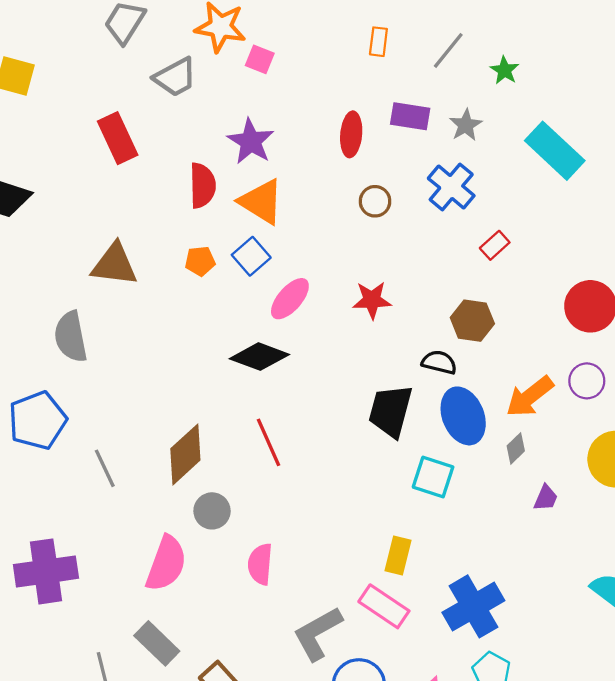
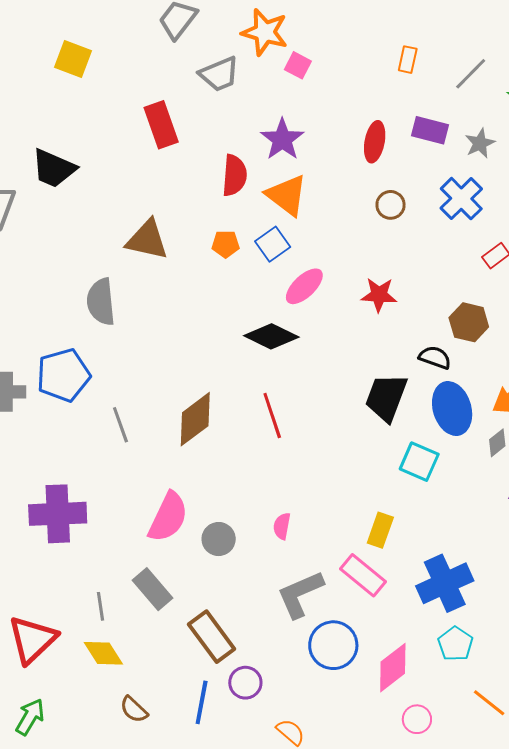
gray circle: (212, 511) -> (219, 539), moved
pink semicircle: (260, 564) -> (282, 526), moved, size x0.7

